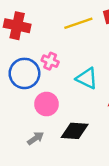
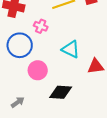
pink cross: (50, 61) -> (41, 26), moved
gray arrow: (35, 138) -> (18, 102), moved

